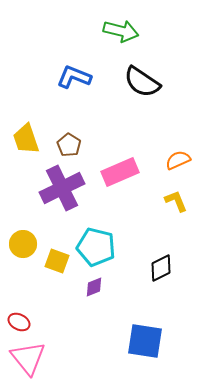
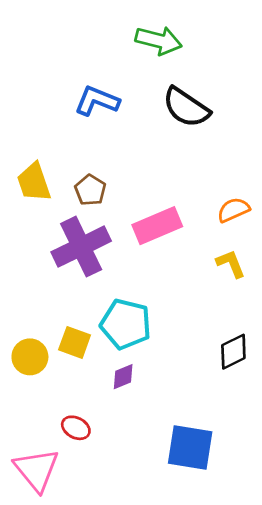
yellow circle: (23, 244) -> (30, 357), moved
black diamond: (161, 268) -> (233, 352), moved
red ellipse: (19, 322) -> (76, 428), moved

